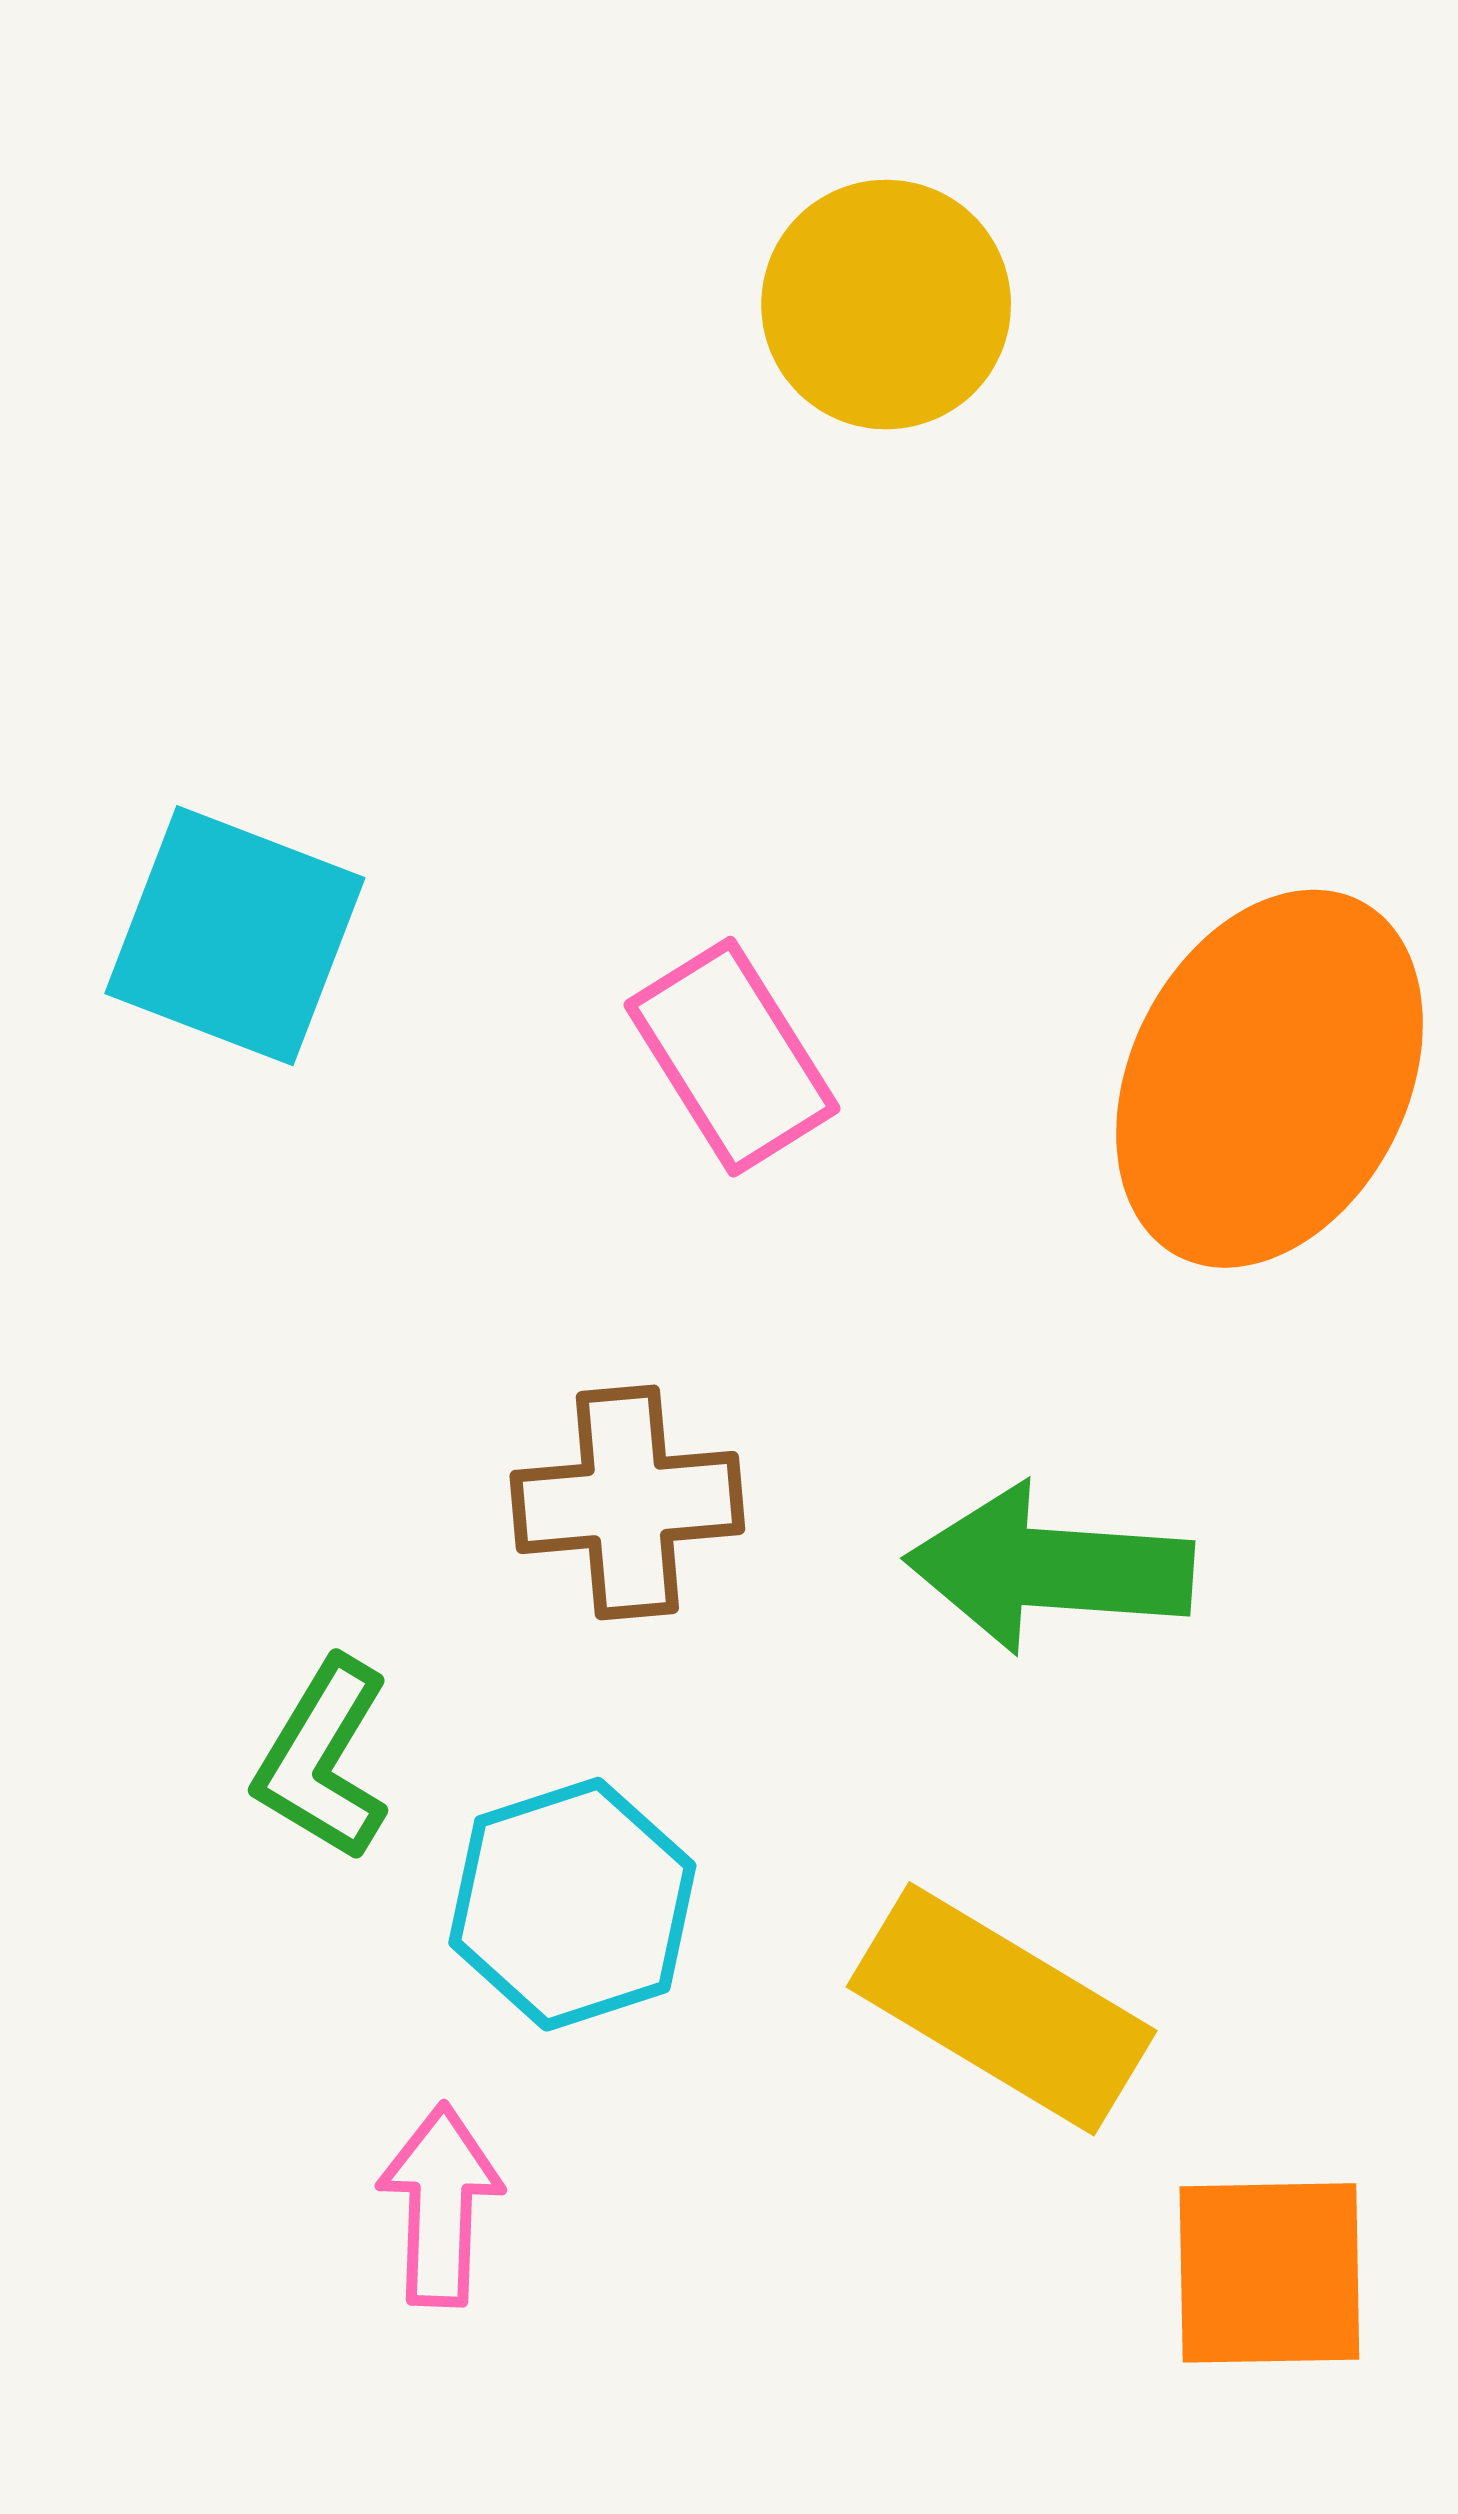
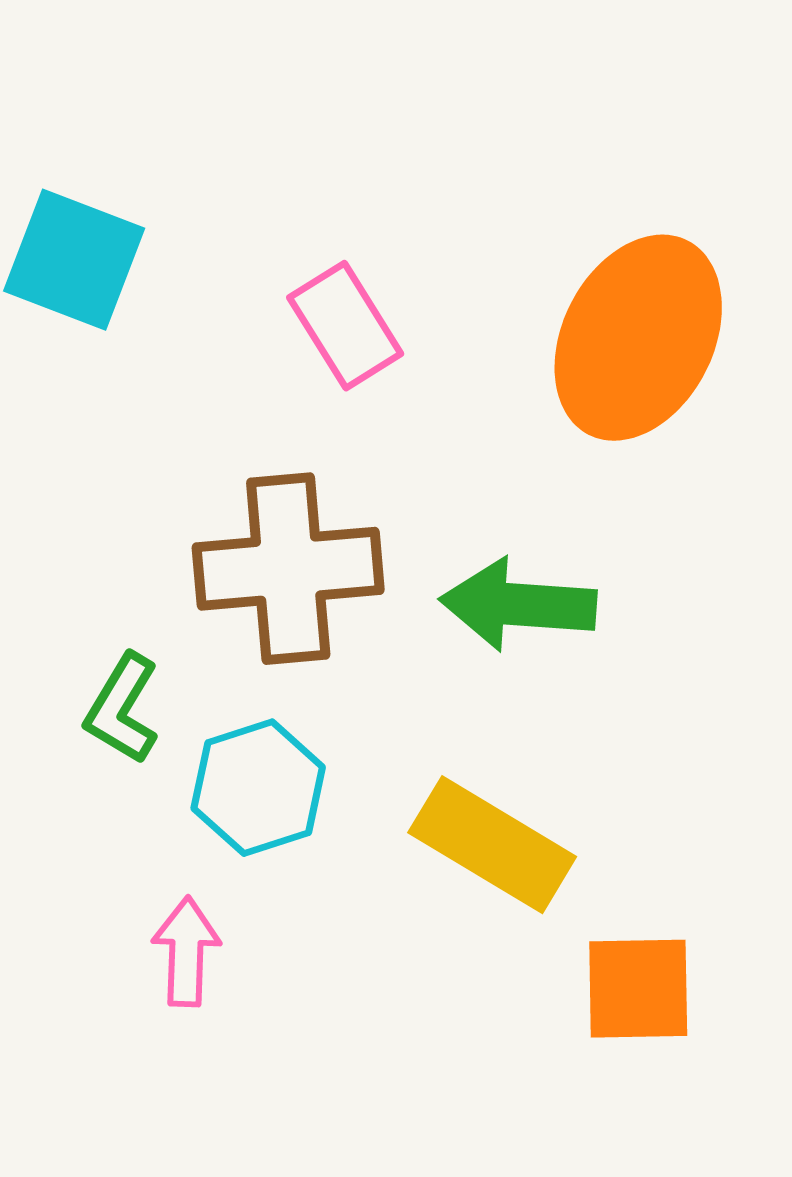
brown cross: (627, 1502) -> (288, 569), size x1.5

